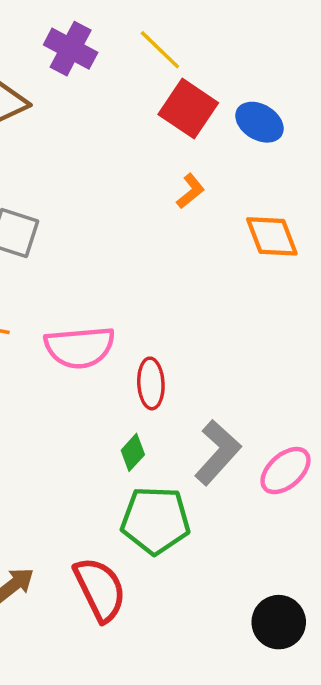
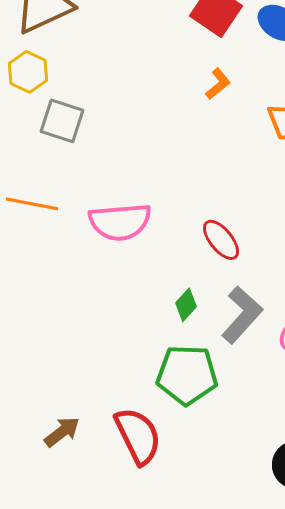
red ellipse: (151, 383) -> (221, 240), moved, turned -36
green diamond: (133, 452) -> (186, 305), moved

